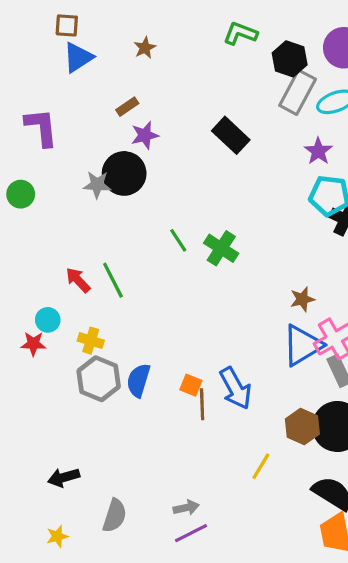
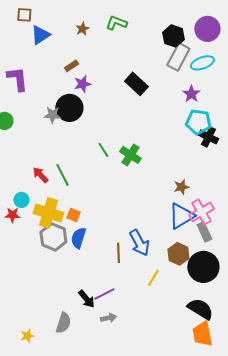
brown square: (67, 25) -> (24, 15), moved
green L-shape: (240, 33) -> (116, 23), moved
yellow cross: (91, 341) -> (48, 213), size x1.8
orange square: (191, 385) -> (73, 215), moved
brown hexagon: (302, 426) -> (178, 254), moved
yellow line: (261, 466) -> (153, 278), moved
black arrow: (64, 477) -> (86, 299), moved, turned -114
purple line: (191, 533) -> (104, 294), moved

